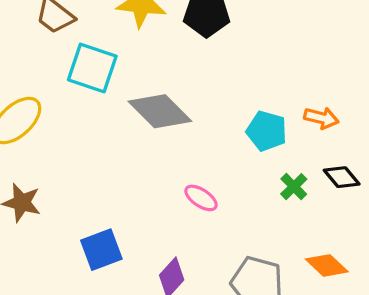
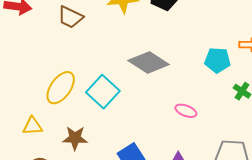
cyan square: (92, 68) -> (103, 92), moved, turned 36

